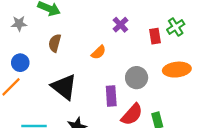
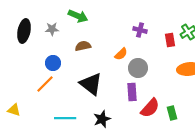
purple cross: (120, 25) -> (140, 30), turned -32
brown semicircle: (55, 43) -> (83, 46), turned 63
gray circle: (137, 78) -> (138, 68), moved

